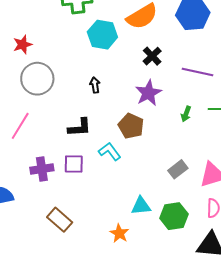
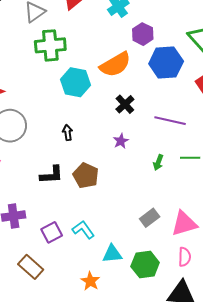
purple star: (148, 93) -> (121, 141), size x0.6
brown pentagon: (131, 126) -> (86, 176), moved
cyan L-shape: (110, 151) -> (83, 230), moved
purple square: (74, 164) -> (52, 232), moved, turned -30

